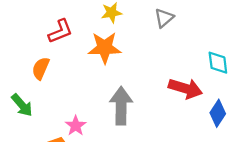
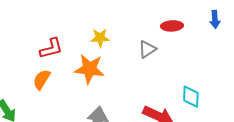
orange semicircle: (41, 68) -> (42, 80), moved

